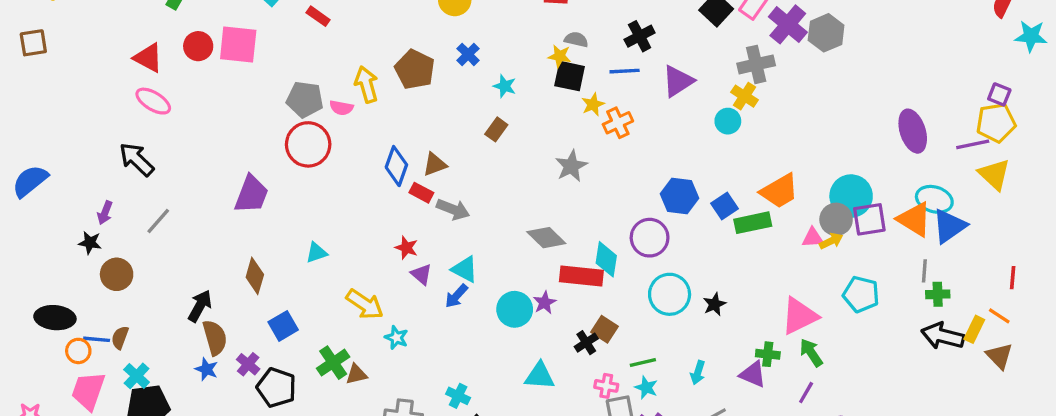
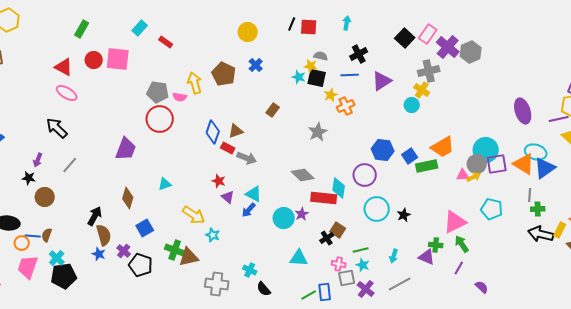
cyan star: (505, 86) -> (299, 77), moved
green cross: (333, 363) -> (175, 250), turned -36
brown triangle: (356, 374) -> (189, 257), size x1.5

